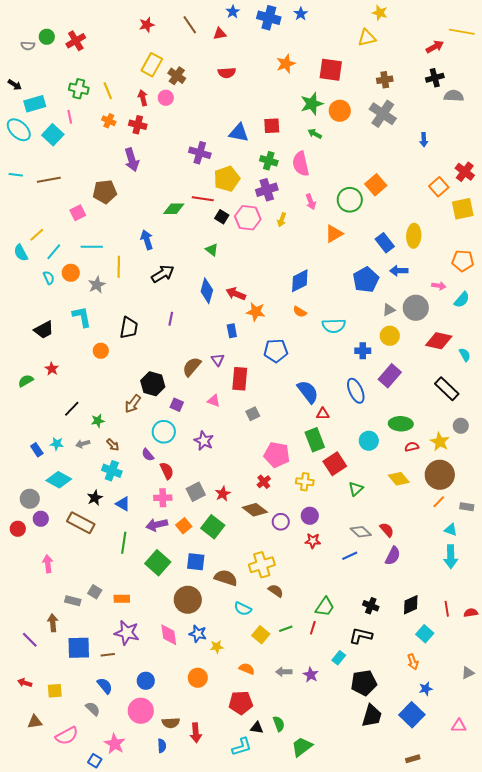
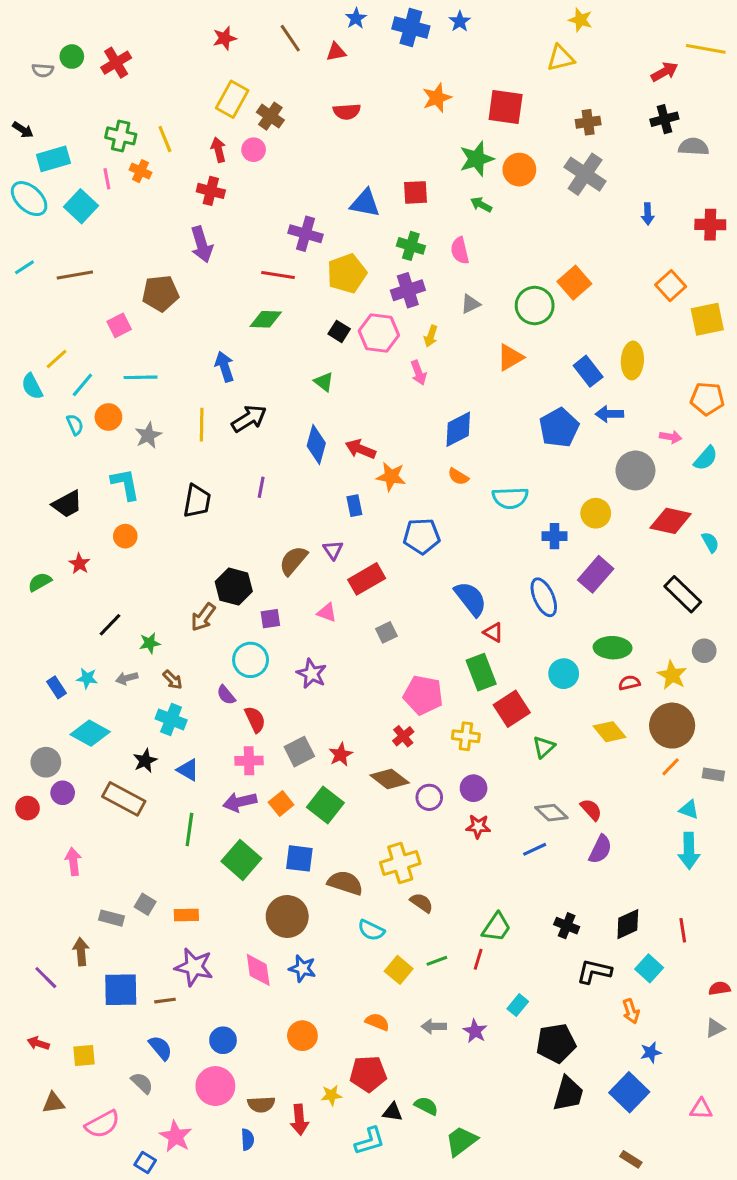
orange cross: (109, 121) -> (141, 171), moved
pink semicircle: (301, 164) -> (460, 251), size x0.7
red cross: (465, 172) -> (710, 225), moved, turned -36
cyan line: (16, 175) -> (24, 267), turned -40
red line: (203, 199) -> (278, 275), moved
pink arrow: (311, 202) -> (419, 373), moved
yellow line: (119, 267) -> (202, 425), moved
gray triangle: (389, 310) -> (470, 304), moved
orange circle: (101, 351) -> (125, 536), moved
red rectangle: (240, 379) -> (367, 579), turned 55
purple square: (177, 405) -> (270, 619), turned -32
red triangle: (323, 414) -> (493, 632), turned 32
red semicircle: (471, 613) -> (719, 988), moved
black L-shape: (361, 636) -> (594, 971), moved
yellow star: (217, 647) -> (331, 1095), moved
green semicircle: (279, 724) -> (426, 1106), turned -42
brown rectangle: (413, 759) -> (631, 1159), turned 48

